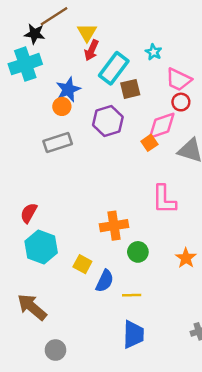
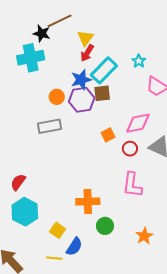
blue star: (68, 89) -> (81, 80), moved
brown square: (130, 89) -> (102, 93), moved
red circle: (181, 102) -> (130, 149), moved
purple hexagon: (108, 121) -> (82, 100), moved
orange square: (149, 143) -> (108, 135), moved
yellow line: (132, 295) -> (54, 258), moved

